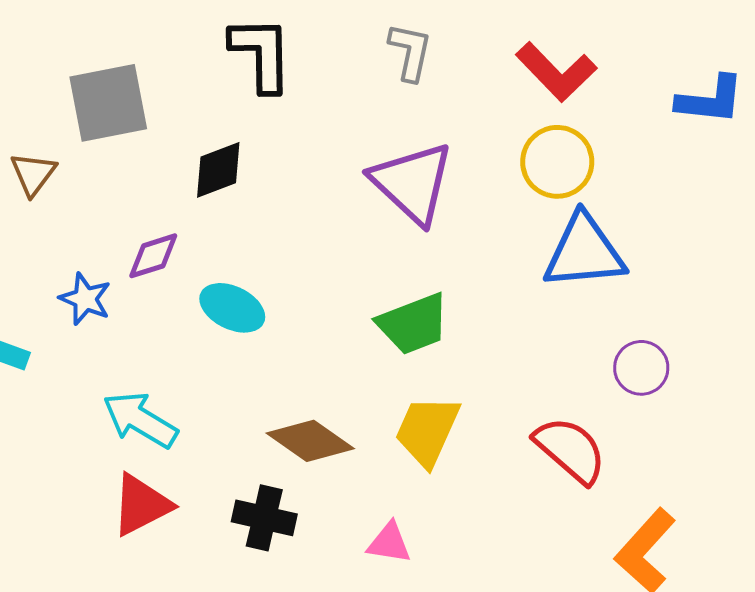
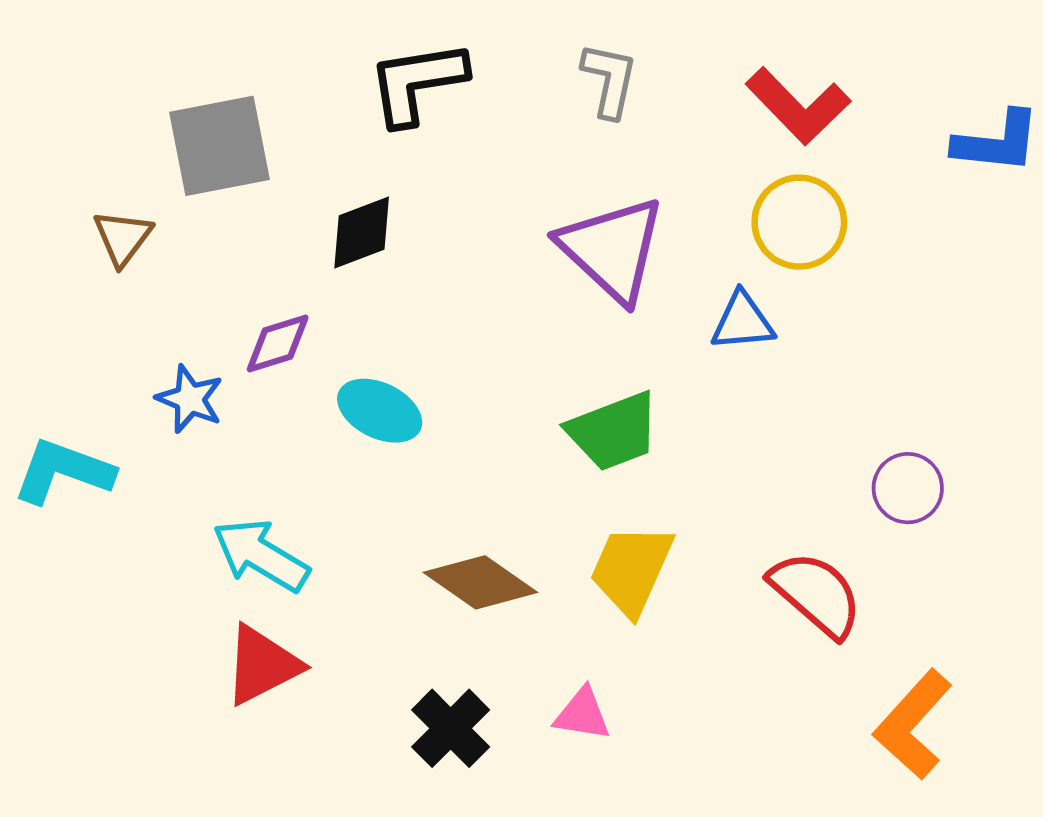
black L-shape: (261, 54) -> (417, 83), turned -98
blue triangle: (584, 252) -> (742, 322), moved, size x0.6
black cross: (264, 518) -> (451, 728), moved, turned 32

